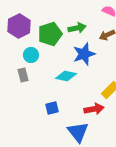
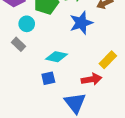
gray rectangle: (23, 75) -> (18, 44), turned -32
cyan diamond: (66, 76) -> (57, 57), moved

